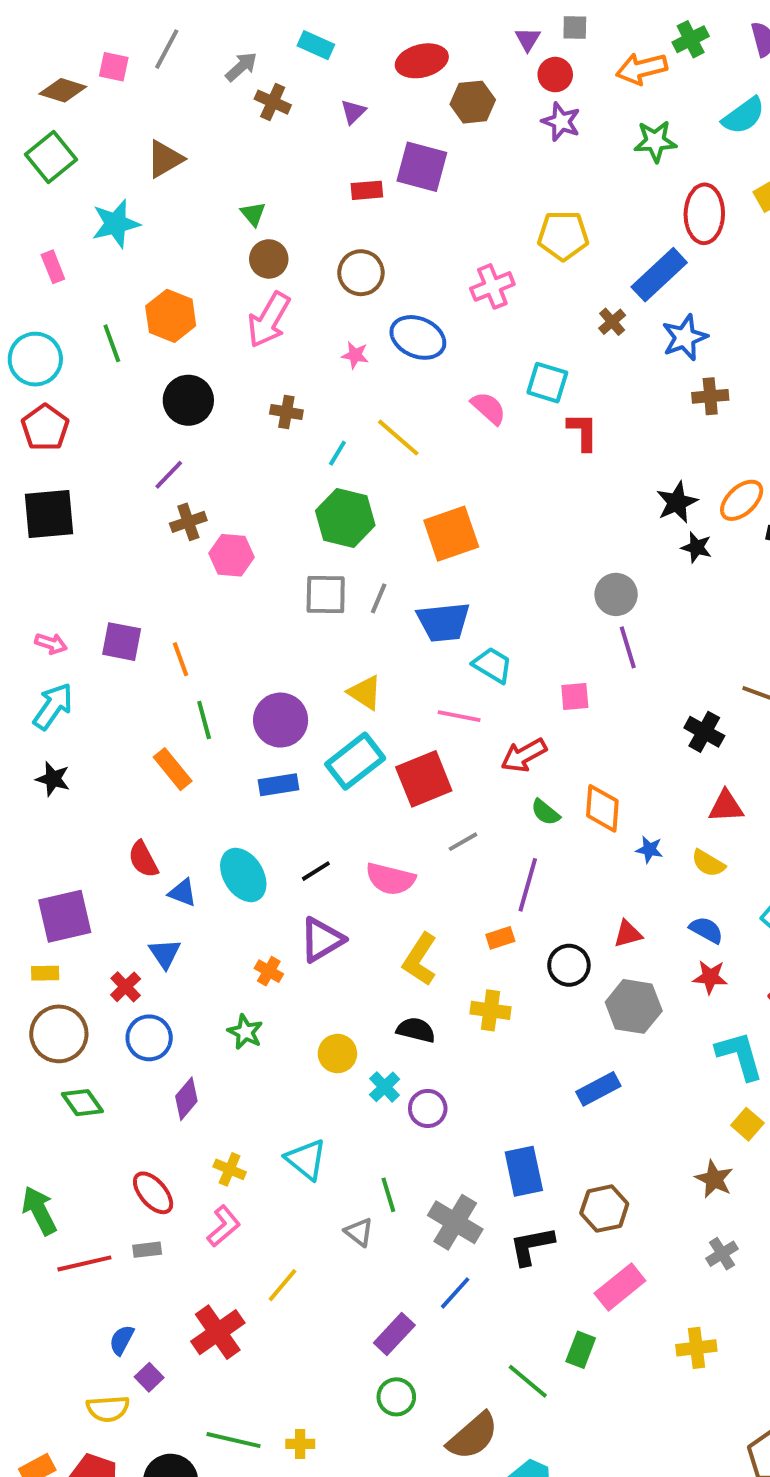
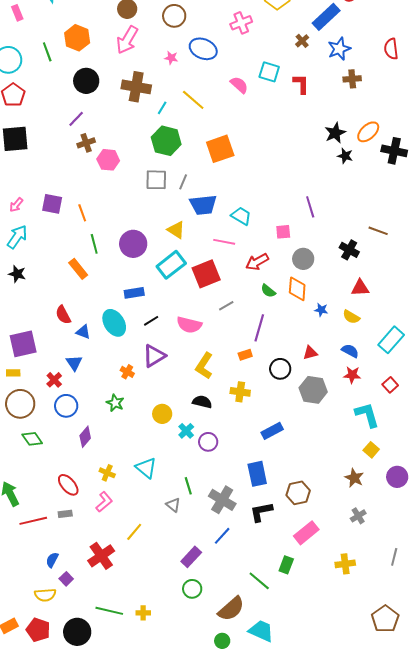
brown cross: (286, 412) -> (136, 87), size x1.8
red L-shape: (583, 432) -> (301, 84), moved
gray circle: (616, 594) -> (303, 259), moved
blue trapezoid: (443, 622) -> (203, 205), moved
pink arrow: (51, 644) -> (16, 205), turned 112
blue rectangle: (279, 785) -> (134, 293), moved
blue rectangle: (598, 1089) -> (272, 431), moved

